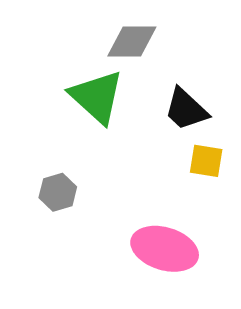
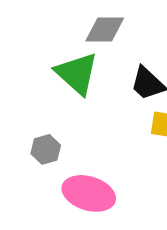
pink ellipse: (165, 249) -> (89, 193), moved

